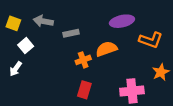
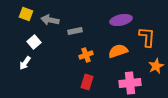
yellow square: (13, 23) -> (26, 14), moved
orange L-shape: (151, 40) -> (147, 37), turned -105
orange semicircle: (106, 49) -> (118, 51), moved

